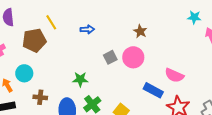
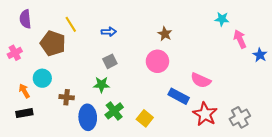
brown pentagon: (34, 40) -> (53, 43), turned 30
gray square: (110, 57) -> (110, 61), moved
brown cross: (40, 97) -> (67, 97), moved

